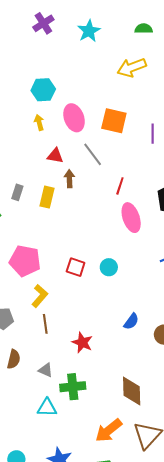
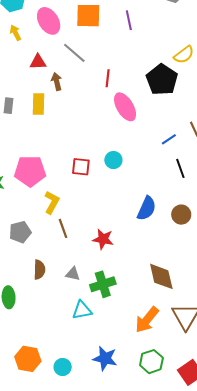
blue semicircle: (131, 321) -> (147, 208), size x1.4

